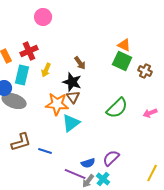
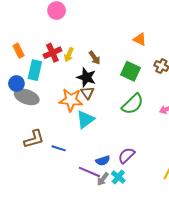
red cross: (29, 51) -> (52, 53), moved
green square: (122, 61) -> (131, 71), moved
yellow arrow: (46, 70) -> (69, 55), moved

